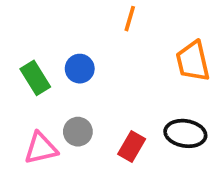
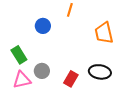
blue circle: (80, 69) -> (43, 26), moved
green rectangle: (35, 78) -> (19, 55), moved

